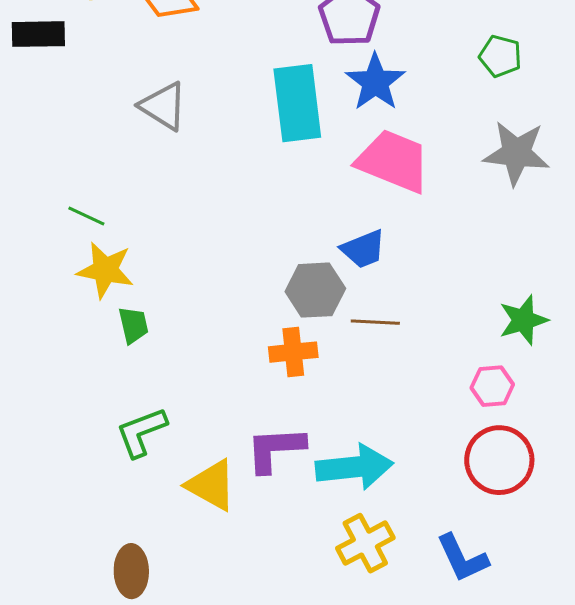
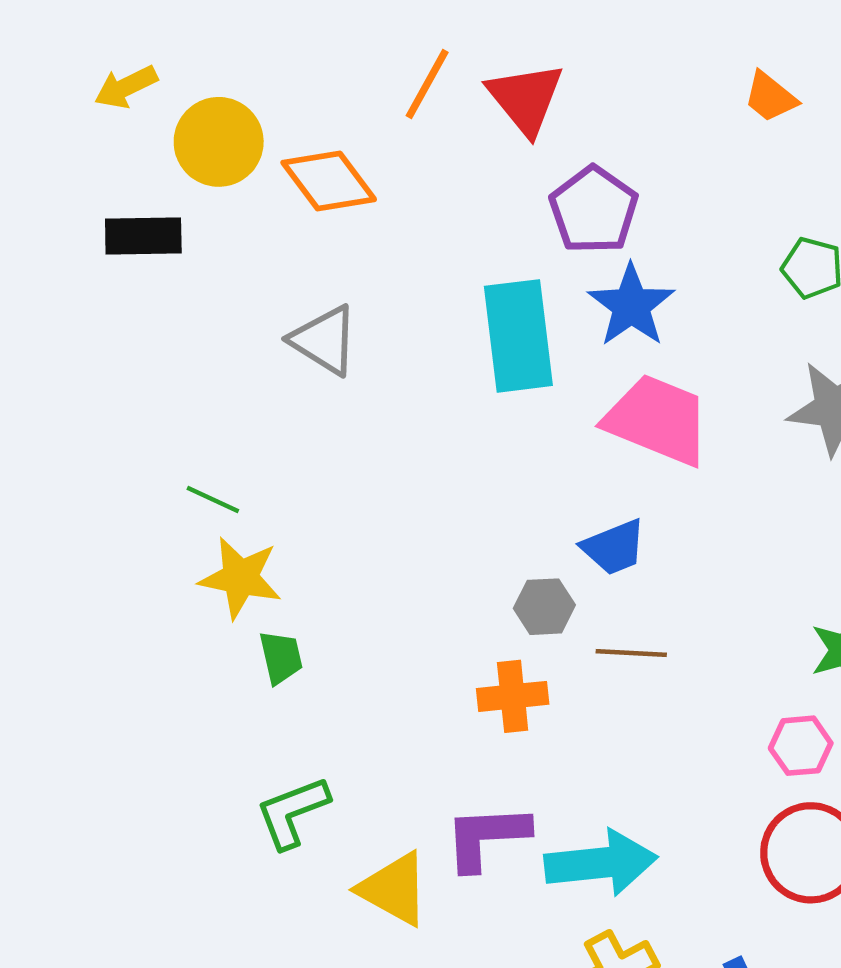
gray hexagon: (315, 290) -> (544, 607), size x0.7

